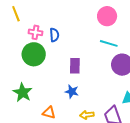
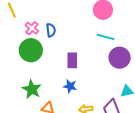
pink cross: (35, 32) -> (32, 28), turned 32
green star: (22, 93) -> (32, 89), moved

